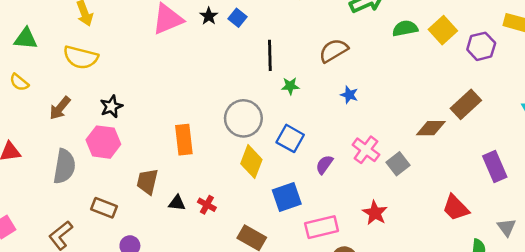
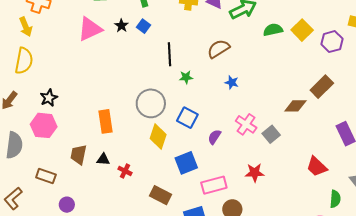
yellow semicircle: (81, 57) -> (24, 61), turned -92
black triangle: (177, 203) -> (103, 159), moved
red star: (375, 213) -> (255, 173), turned -30

